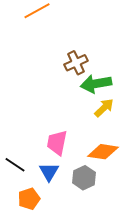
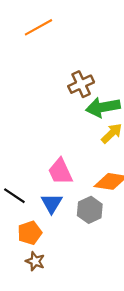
pink trapezoid: (57, 143) -> (60, 172), turned -36

